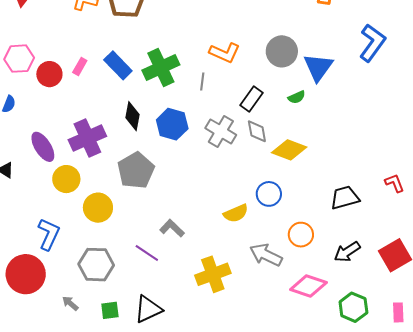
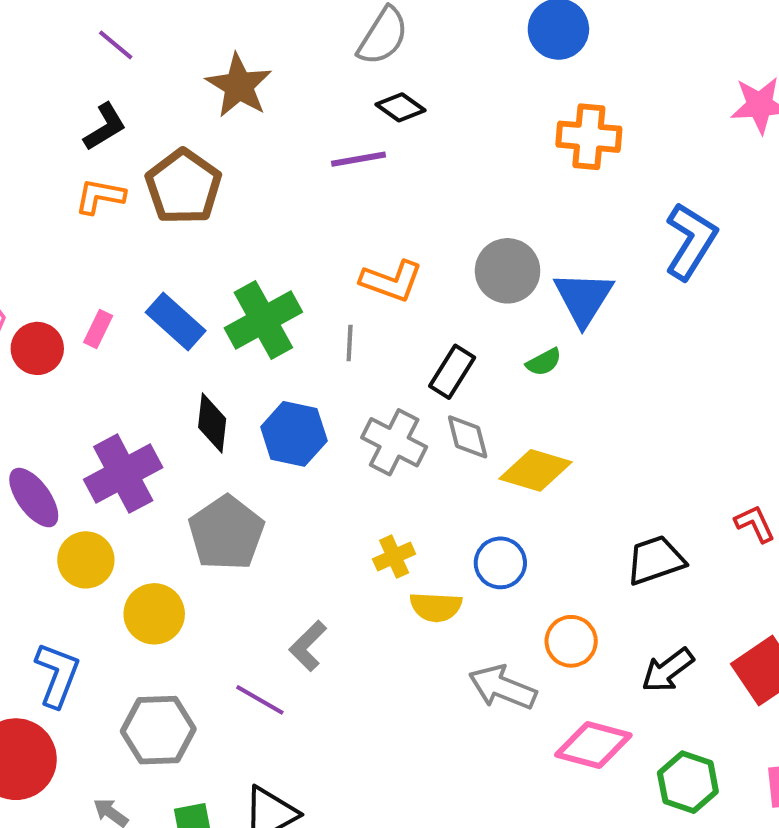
yellow semicircle: (236, 213) -> (436, 607), turned 30
gray L-shape: (172, 228) -> (308, 646), turned -85
yellow cross: (213, 274) -> (394, 557), moved, size x0.6

